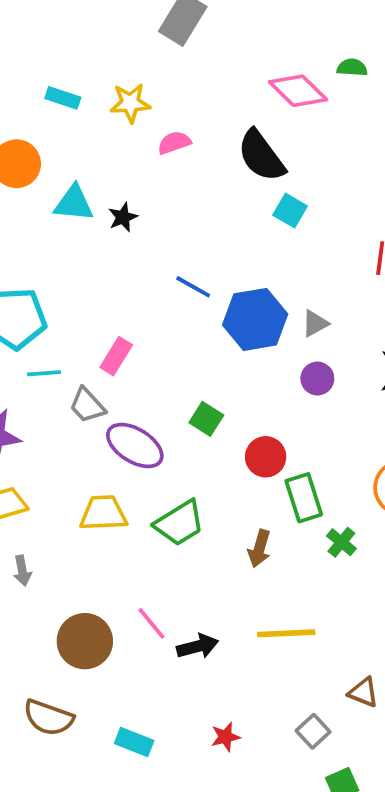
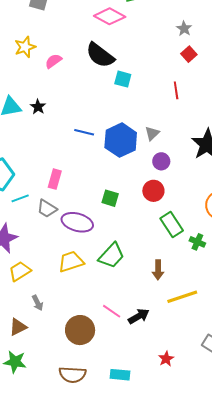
red circle: (266, 457) -> (153, 191), moved
brown arrow: (259, 549) -> (158, 270), moved

